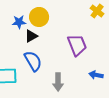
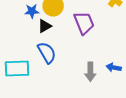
purple trapezoid: (77, 45) -> (84, 23), moved
gray arrow: (58, 82) -> (90, 72), moved

